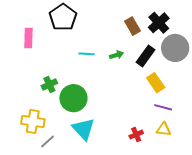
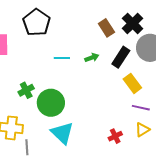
yellow triangle: (164, 129) -> (142, 130), turned -35
gray line: (47, 141) -> (27, 147), turned -49

